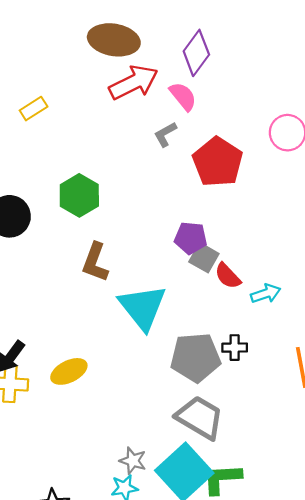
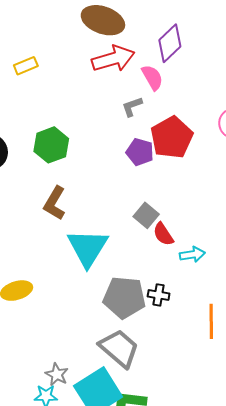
purple pentagon: (191, 238) -> (140, 152), moved

